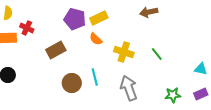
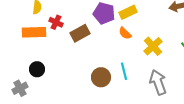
brown rectangle: (56, 50) -> (80, 33), moved
yellow cross: (124, 52) -> (153, 46), turned 30

